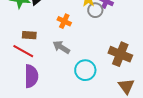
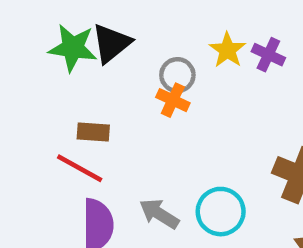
gray circle: (95, 10) -> (177, 75), moved
gray arrow: (61, 47) -> (159, 214), moved

